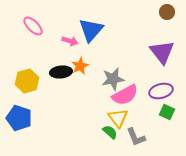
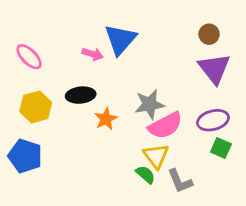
brown circle: (167, 12) -> (209, 34), moved
pink ellipse: (33, 26) -> (29, 57), moved
orange star: (80, 66) -> (106, 119), moved

